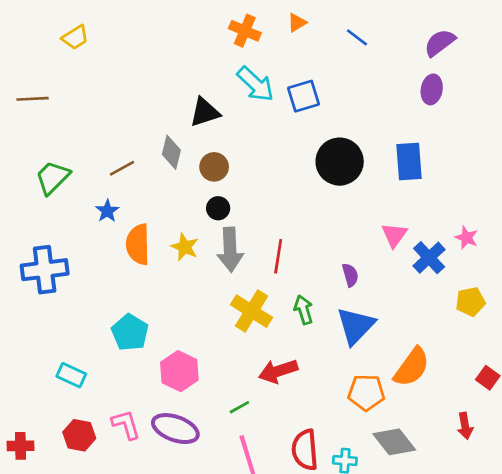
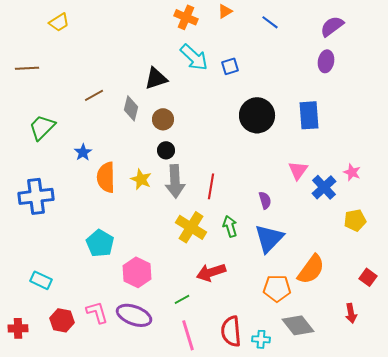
blue square: (304, 96) -> (230, 66), size x0.7
brown line: (122, 168) -> (94, 95), moved
cyan rectangle: (71, 375) -> (41, 280), moved

